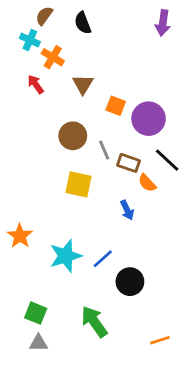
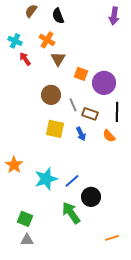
cyan cross: (30, 40) -> (15, 41), moved
orange cross: (53, 57) -> (47, 40), moved
black line: (167, 160) -> (117, 112), turned 48
orange semicircle: (147, 183) -> (109, 136), moved
blue arrow: (127, 210) -> (81, 134), moved
green arrow: (94, 322) -> (71, 213), moved

